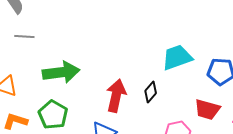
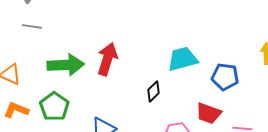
red arrow: (116, 96) -> (107, 59), moved

